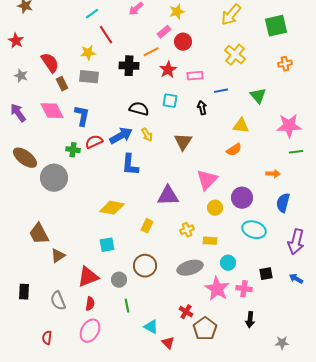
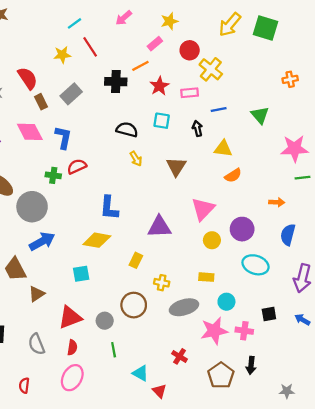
green square: (276, 26) -> (266, 28), moved, turned 30
red circle: (183, 42) -> (190, 50), moved
yellow star: (88, 53) -> (62, 55), moved
yellow cross: (235, 55) -> (211, 69), moved
gray rectangle: (89, 77) -> (71, 94), turned -48
yellow triangle: (241, 126) -> (223, 149), moved
blue arrow: (121, 136) -> (42, 241), moved
blue L-shape: (130, 165) -> (109, 208), moved
yellow cross: (187, 230) -> (162, 283), moved, turned 32
cyan square: (107, 245) -> (81, 274), moved
pink star: (217, 289) -> (214, 331), turned 30
brown pentagon: (205, 329) -> (221, 375), moved

